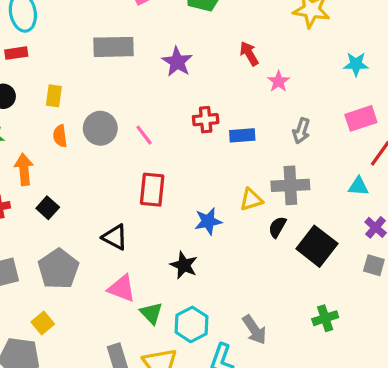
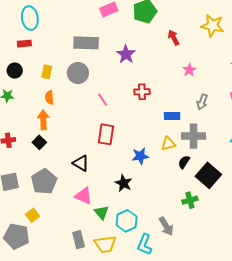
red arrow: (249, 54) -> (174, 38), moved
gray circle: (100, 128) -> (78, 73), moved
blue rectangle: (242, 135) -> (172, 116), moved
orange arrow: (24, 169) -> (43, 120), moved
green cross: (325, 318) -> (190, 200), moved

